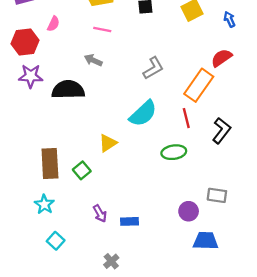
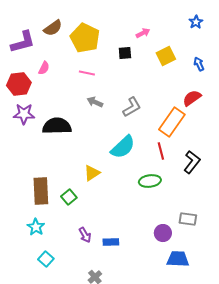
gray arrow: (93, 60) -> (95, 102), moved

